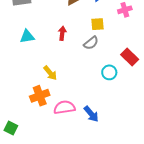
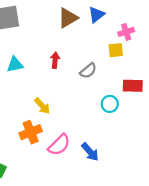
yellow square: (97, 24) -> (116, 50), moved
red rectangle: (130, 57) -> (133, 86), turned -42
pink semicircle: (64, 107) -> (59, 145), turned 145

